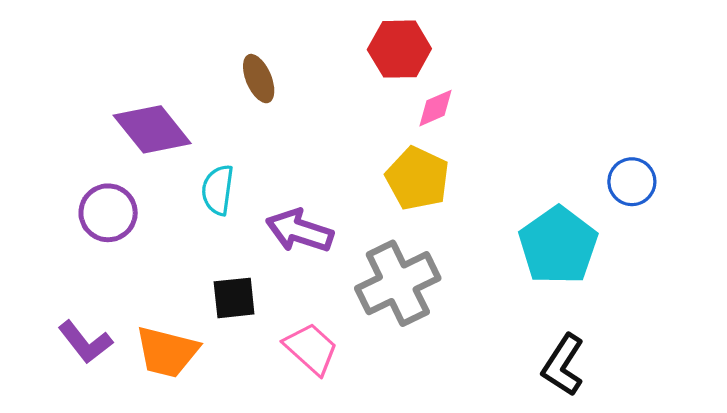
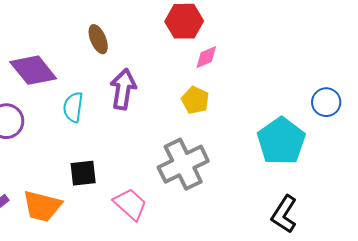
yellow pentagon: (417, 178) -> (195, 100), size x0.7
purple arrow: (300, 231) -> (123, 89), moved, turned 81

